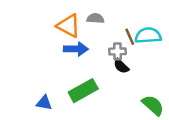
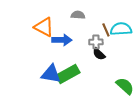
orange triangle: (69, 26) -> (44, 27), moved
blue triangle: (44, 103) -> (51, 74), moved, size x1.5

